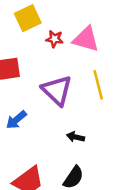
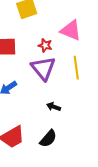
red star: (54, 39) -> (45, 45), moved

